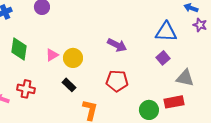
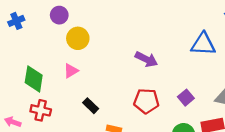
green diamond: (19, 49) -> (34, 79), moved
yellow circle: (73, 58) -> (78, 38), moved
purple square: (163, 58) -> (186, 98), moved

